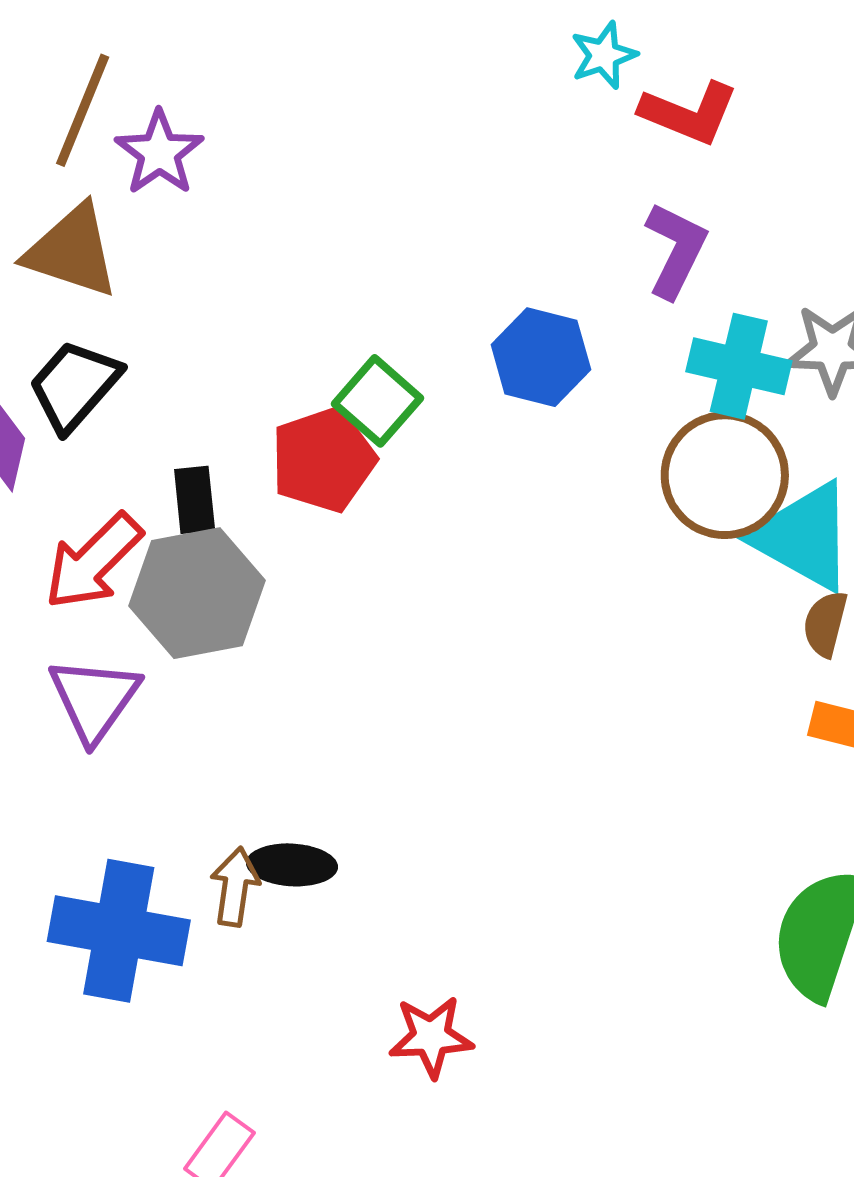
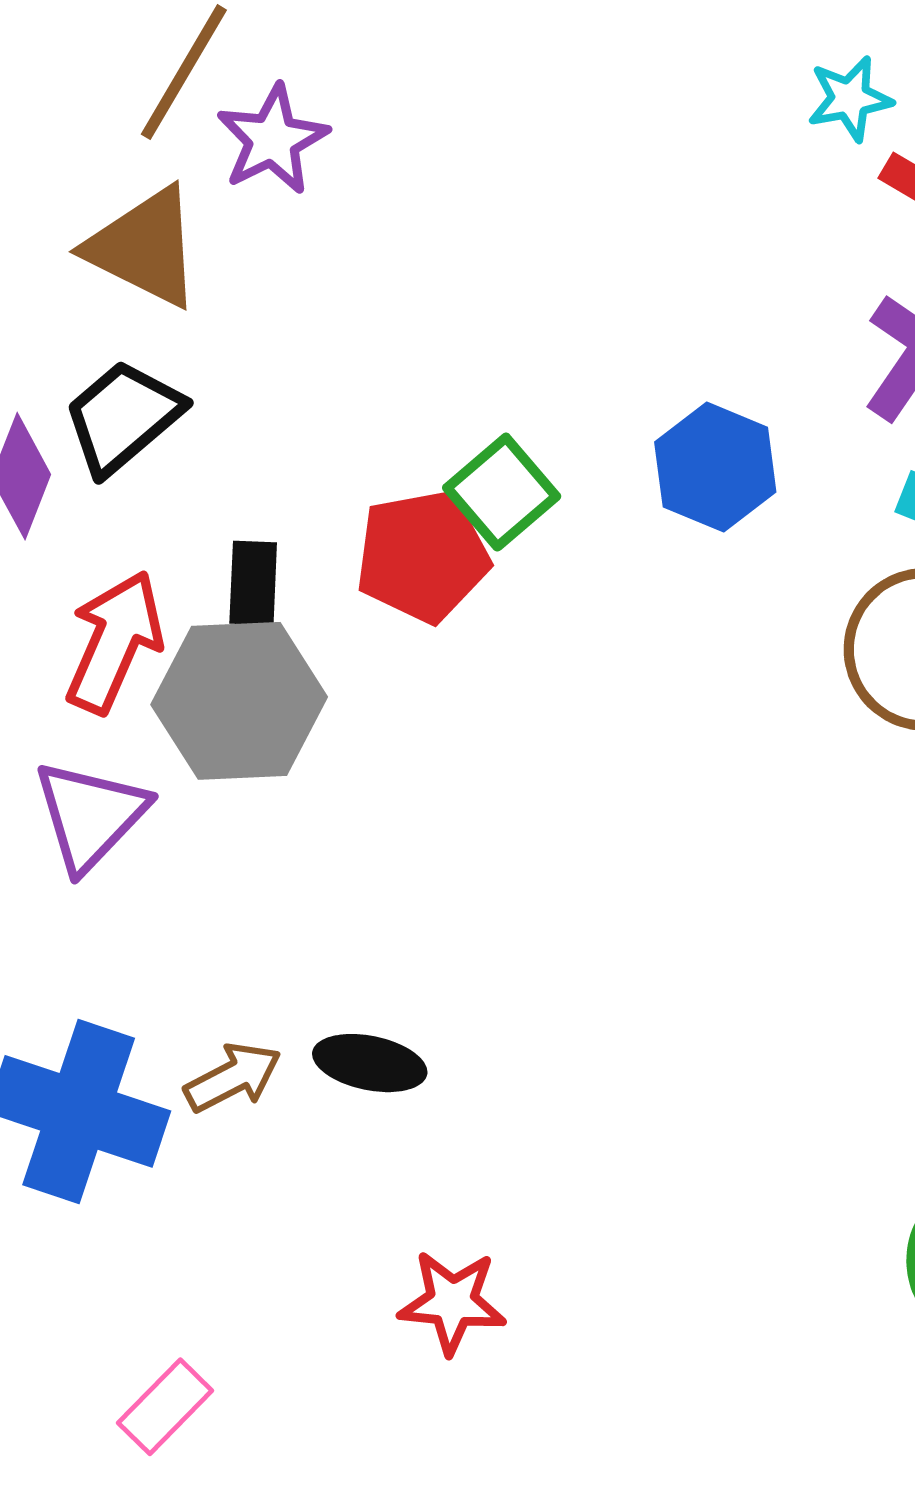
red arrow: (93, 561) -> (114, 642), turned 150
black ellipse: (292, 865) -> (370, 1063), moved
brown arrow: (235, 887) -> (233, 1077), turned 46

